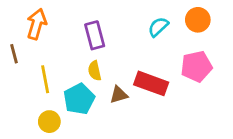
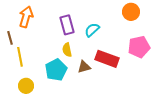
orange circle: (198, 20) -> (131, 12), moved
cyan semicircle: (158, 27) -> (92, 30), moved
yellow line: (45, 79) -> (20, 57), moved
yellow circle: (49, 122) -> (26, 86), moved

